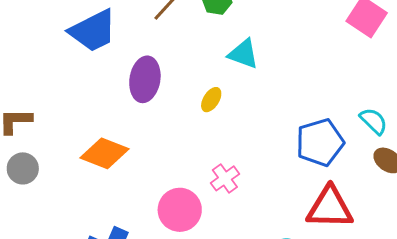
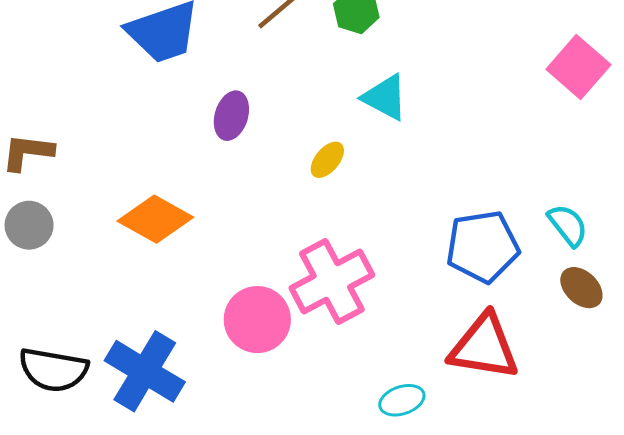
purple ellipse: (145, 79) -> (231, 116), size x0.7
pink cross: (225, 178) -> (332, 282), size x1.8

